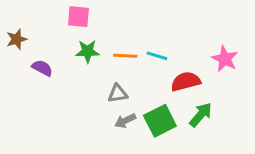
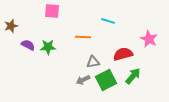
green star: (88, 51) -> (48, 47), moved
cyan line: (157, 56) -> (108, 21), moved
gray triangle: (118, 94) -> (93, 62), moved

